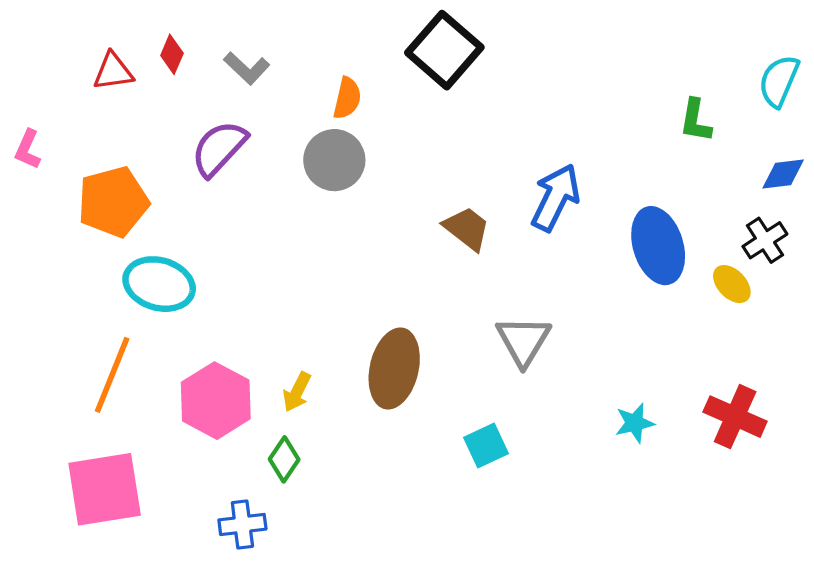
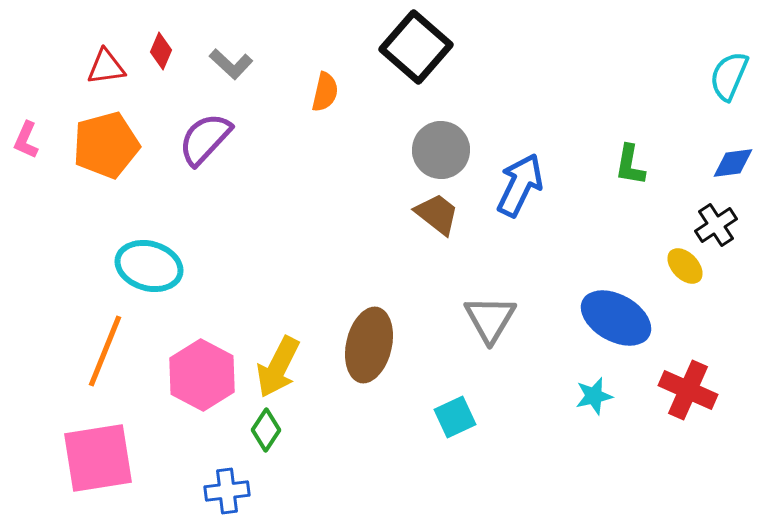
green L-shape: (696, 121) -> (630, 165), moved
gray circle: (334, 160) -> (441, 150), moved
orange pentagon: (113, 202) -> (106, 145), moved
blue ellipse: (658, 246) -> (616, 318), moved, turned -44
yellow arrow: (297, 392) -> (278, 367), size x1.6

